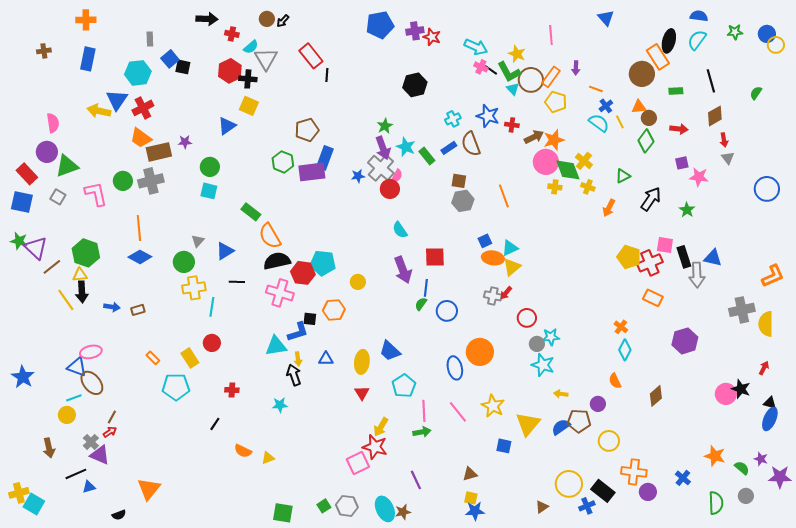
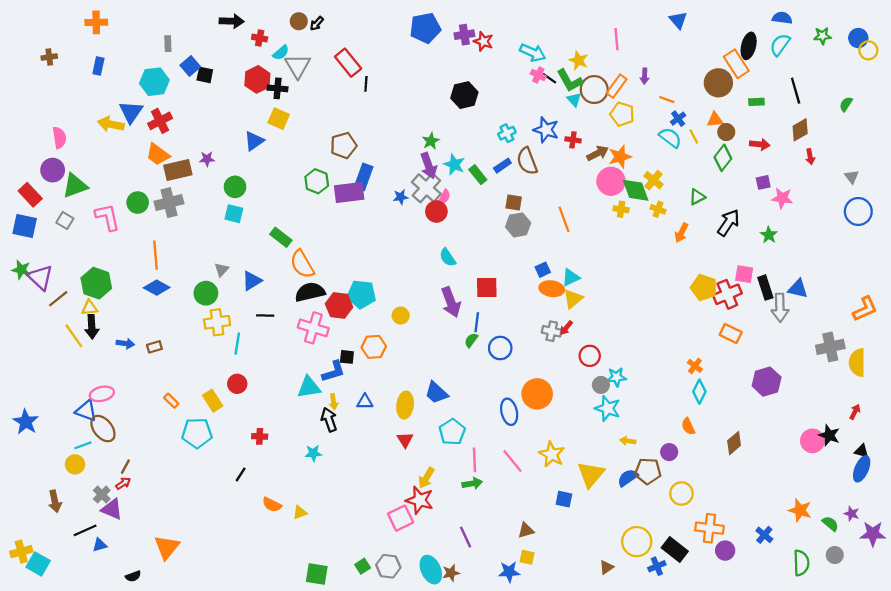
blue rectangle: (88, 59) -> (98, 66), size x0.7
gray triangle: (728, 158) -> (852, 177), moved
blue star: (475, 511) -> (509, 572), moved

